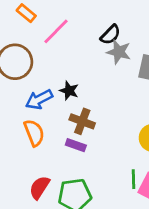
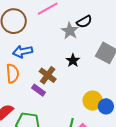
gray star: (119, 52) -> (70, 31), moved
black star: (69, 91) -> (73, 60), moved

